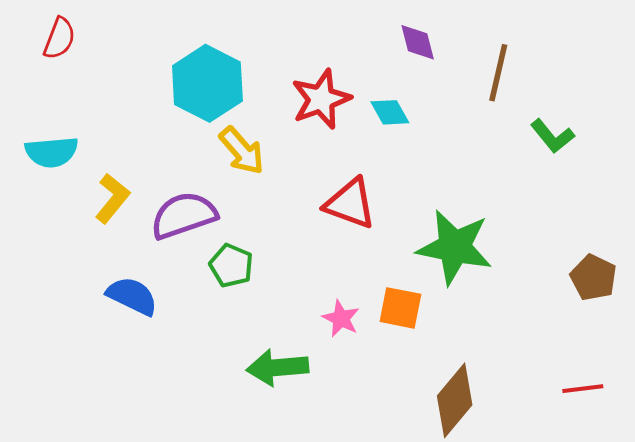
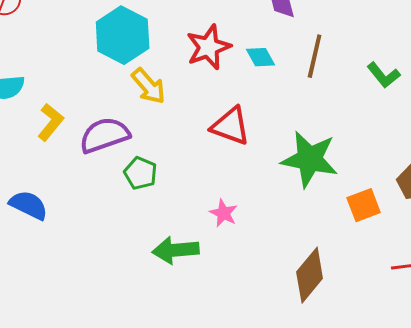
brown line: (498, 73) -> (315, 56), moved
blue semicircle: (132, 296) -> (29, 205), moved
orange square: (400, 308) -> (364, 205), moved, turned -32

